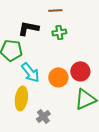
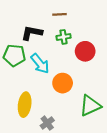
red circle: (80, 71) -> (85, 51), moved
cyan arrow: (30, 72) -> (40, 64), moved

